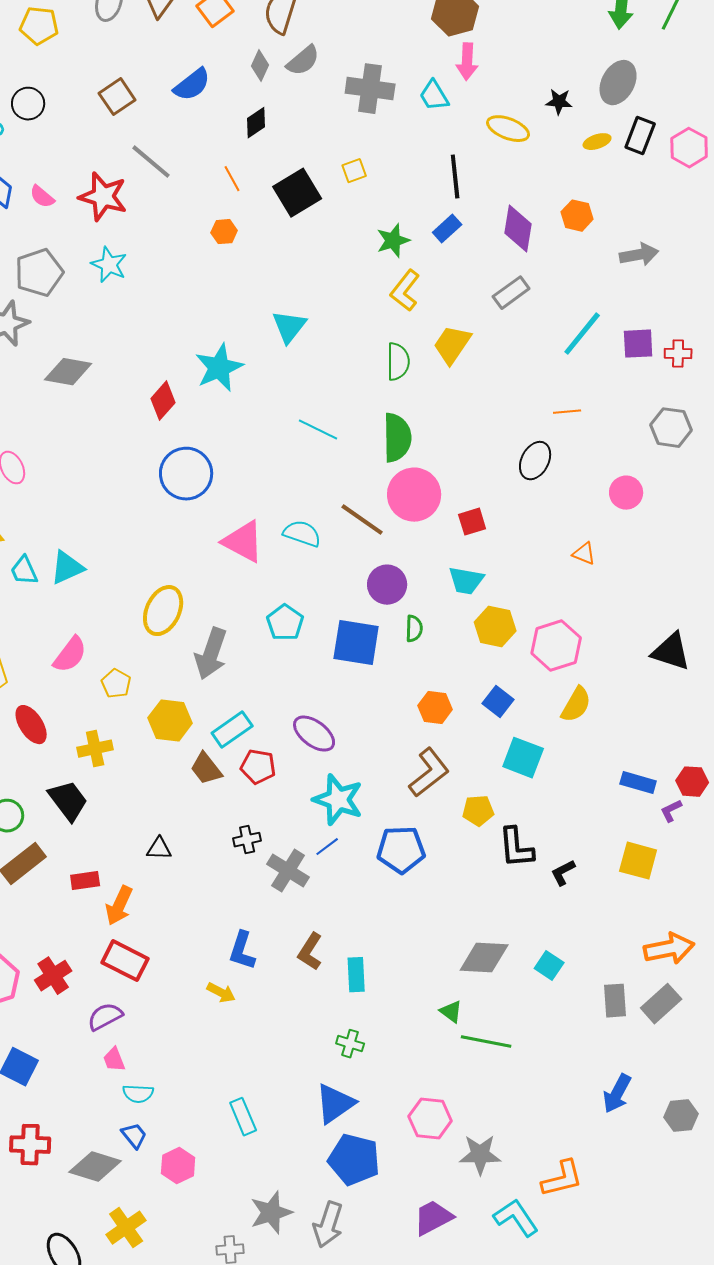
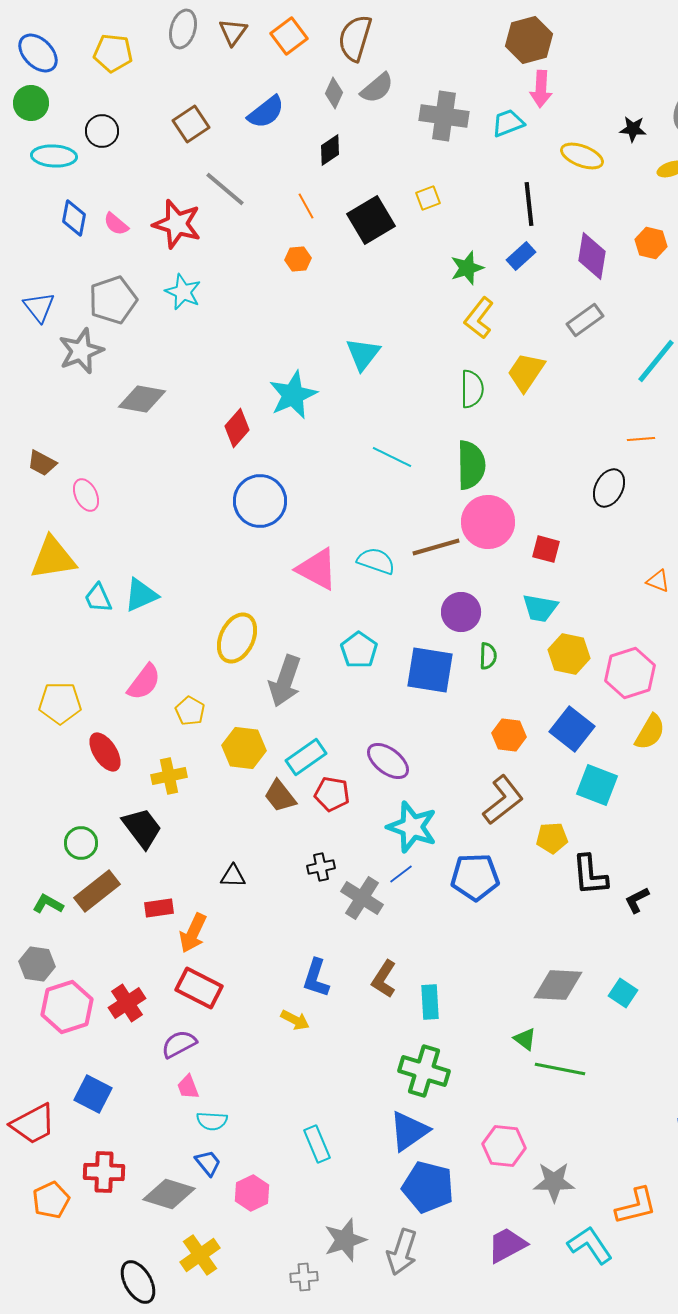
cyan trapezoid: (434, 96) -> (508, 123), turned 100
brown line: (362, 520) -> (436, 547), turned -51
red square: (472, 522) -> (546, 549), turned 32
blue square: (498, 702) -> (572, 729), size x1.4
green cross: (350, 1044) -> (424, 1071), size x1.8

